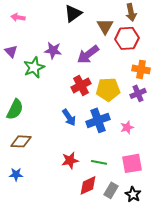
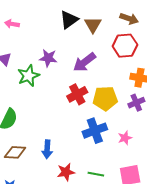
brown arrow: (131, 12) -> (129, 19), turned -60
brown triangle: (105, 26) -> (93, 25), moved
blue arrow: (69, 117) -> (47, 149), moved, turned 36

